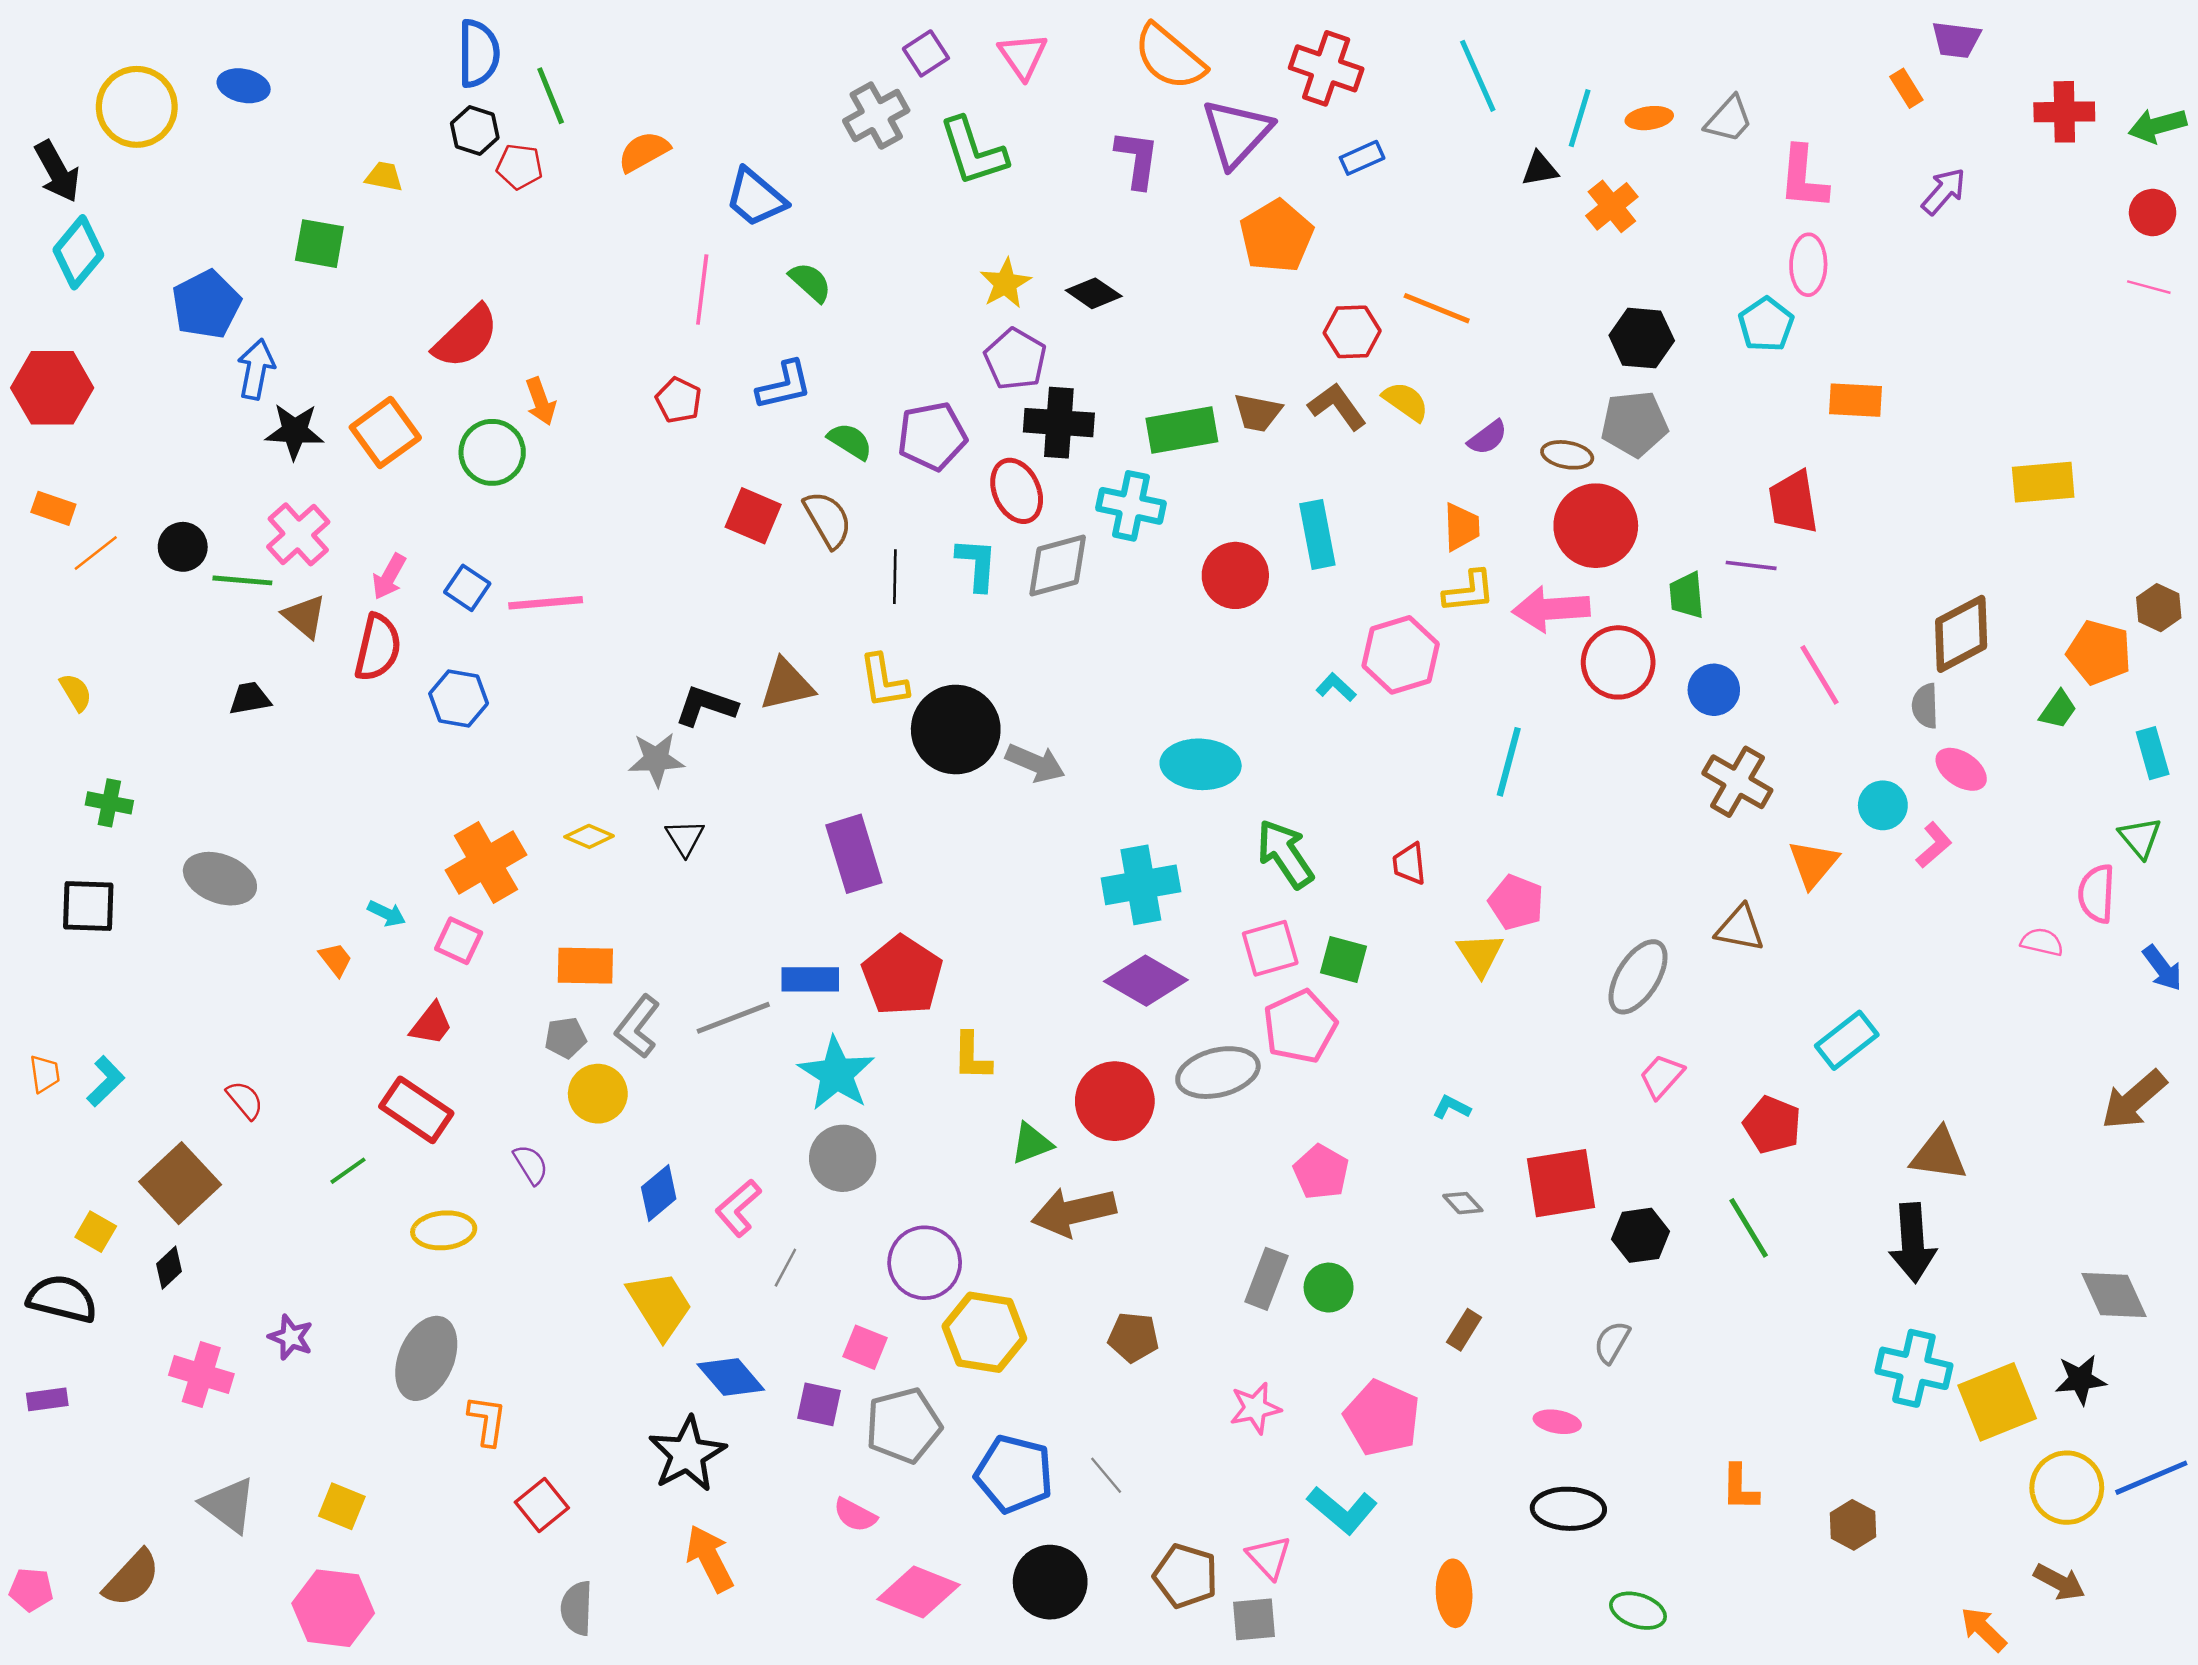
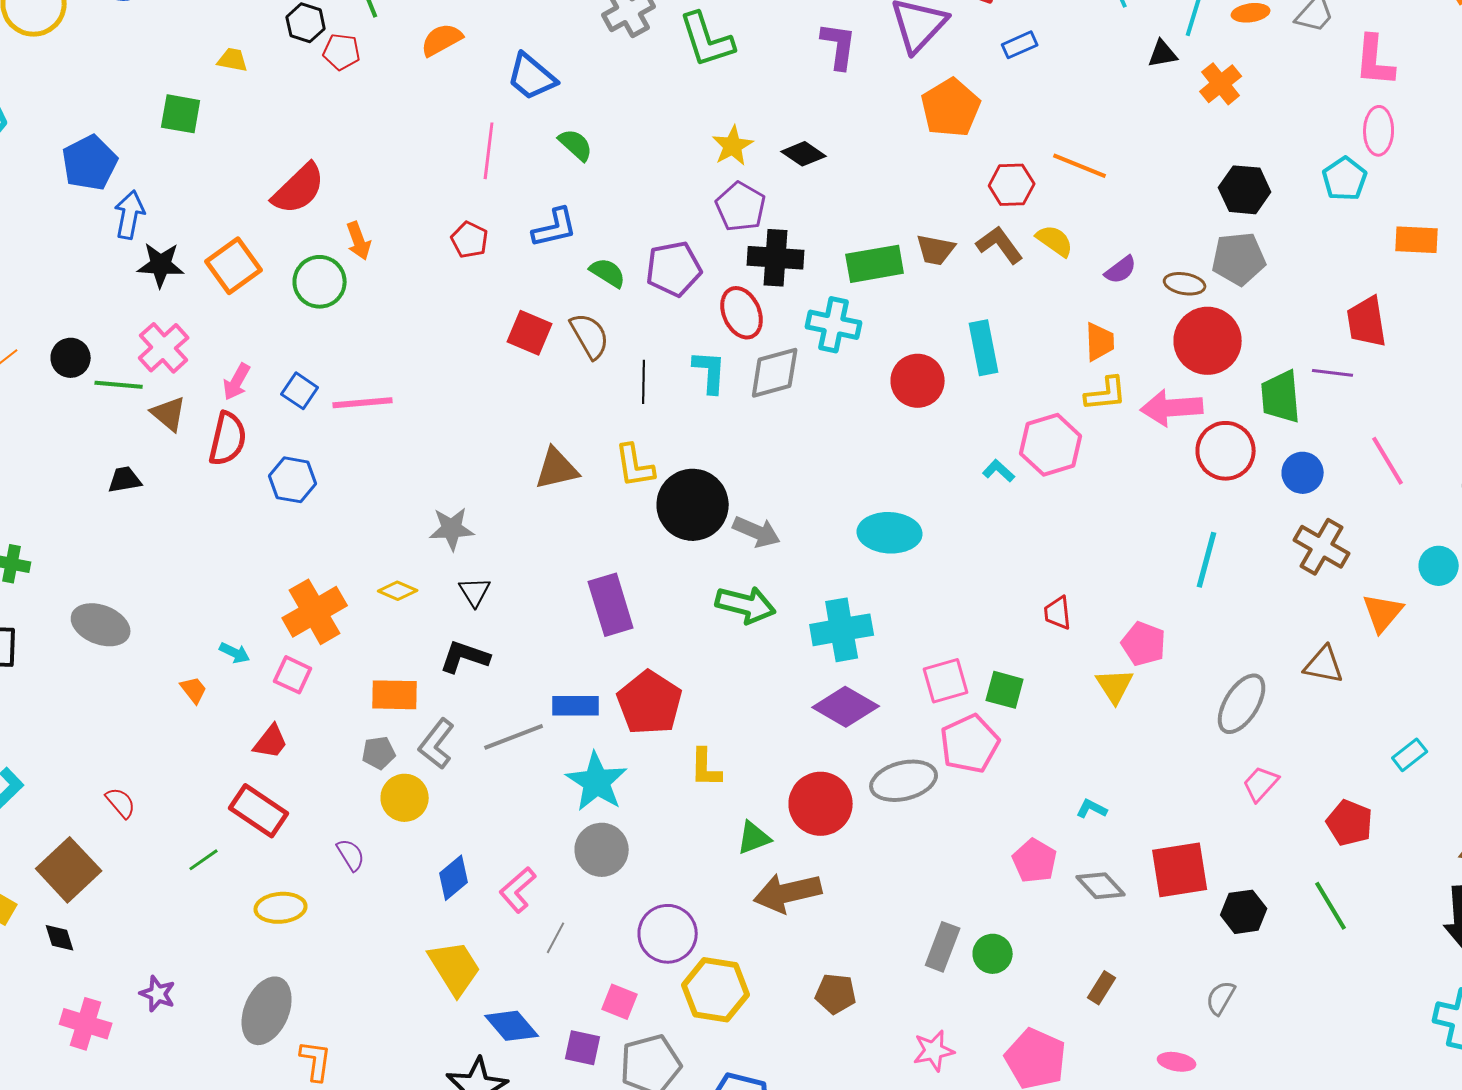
green trapezoid: (1686, 595) -> (1281, 397), size x1.4
black L-shape: (706, 706) -> (465, 657), moved
cyan line: (1509, 762) -> (1207, 560), moved
green arrow: (1285, 854) -> (746, 605), moved, turned 138
cyan rectangle: (1847, 1040) -> (1410, 755), size x0.7
pink pentagon: (1321, 1172) -> (1035, 861), moved
gray diamond: (1463, 1203) -> (1101, 886), size x1.5
black diamond: (169, 1268) -> (60, 938), turned -64

